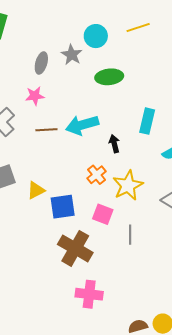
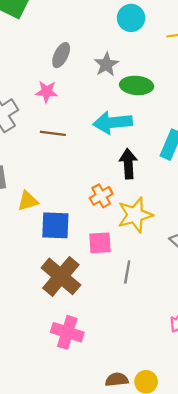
cyan circle: (96, 36) -> (131, 18), moved
gray star: (72, 55) -> (106, 64), moved
cyan arrow: (82, 125) -> (113, 123), moved
black arrow: (114, 144) -> (128, 164), size x1.4
pink square: (103, 214) -> (100, 243), turned -35

